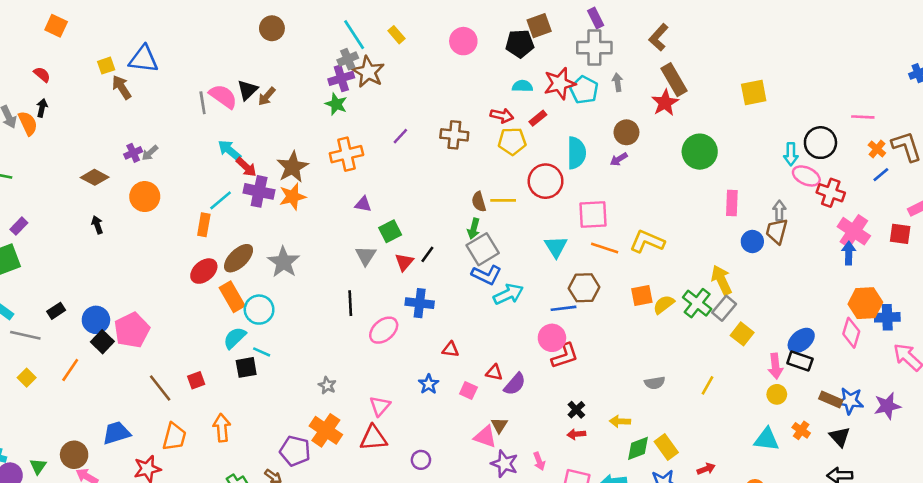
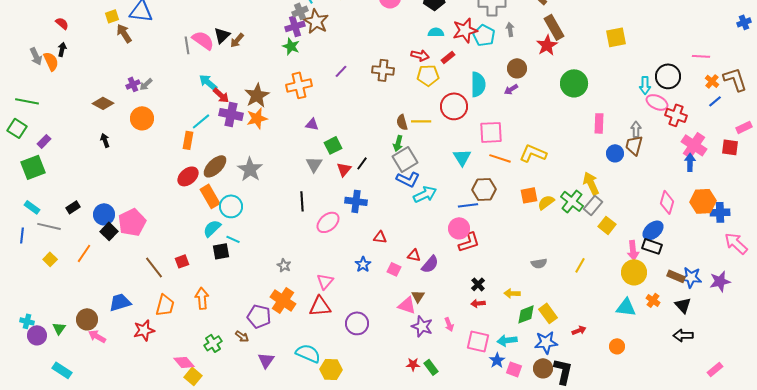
pink diamond: (851, 333) -> (667, 202), moved
yellow circle: (777, 394) -> (634, 272), size x1.6
purple circle: (421, 460) -> (357, 323), size x1.5

